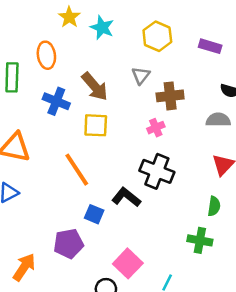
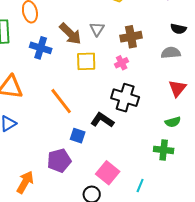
gray triangle: (141, 75) -> (97, 29), moved
yellow square: (96, 125) -> (86, 61), moved
green semicircle: (214, 206) -> (173, 122), turned 70

